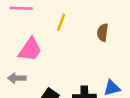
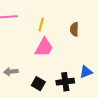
pink trapezoid: (30, 50) -> (44, 47), moved

